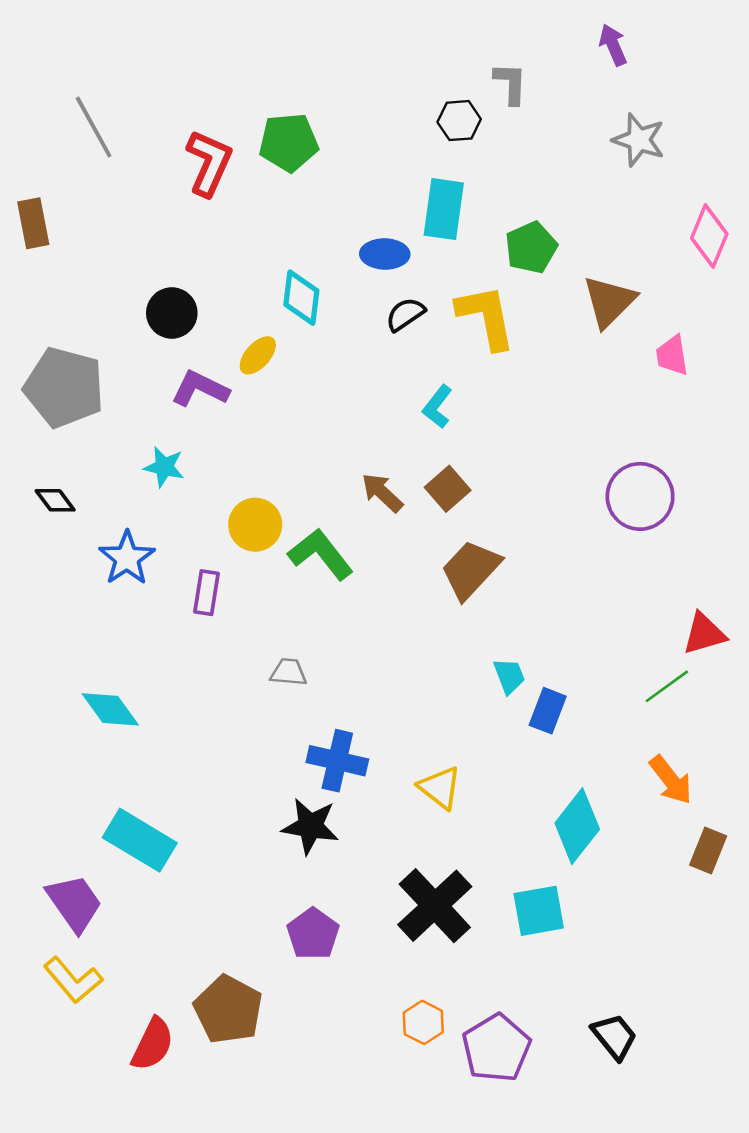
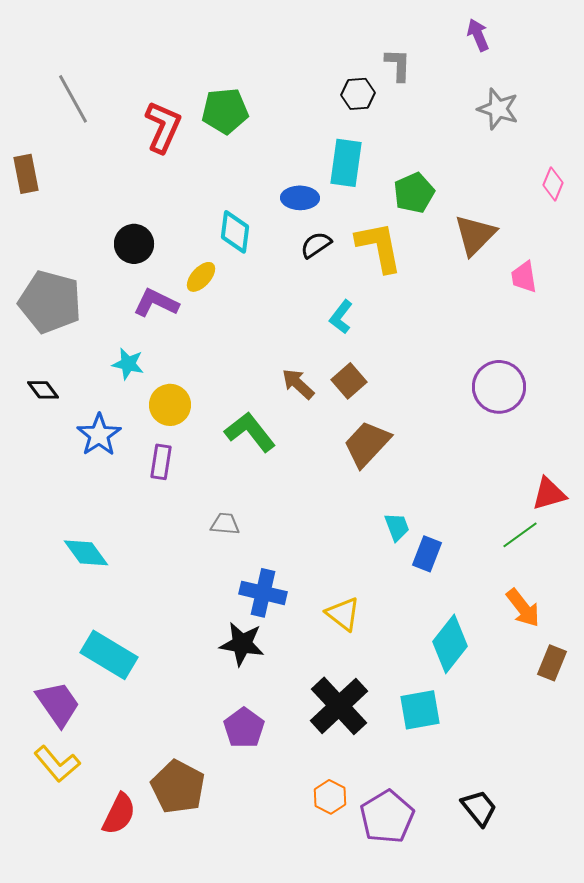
pink diamond: (709, 236) -> (553, 184), size x0.7
yellow circle: (255, 525) -> (170, 405), moved

